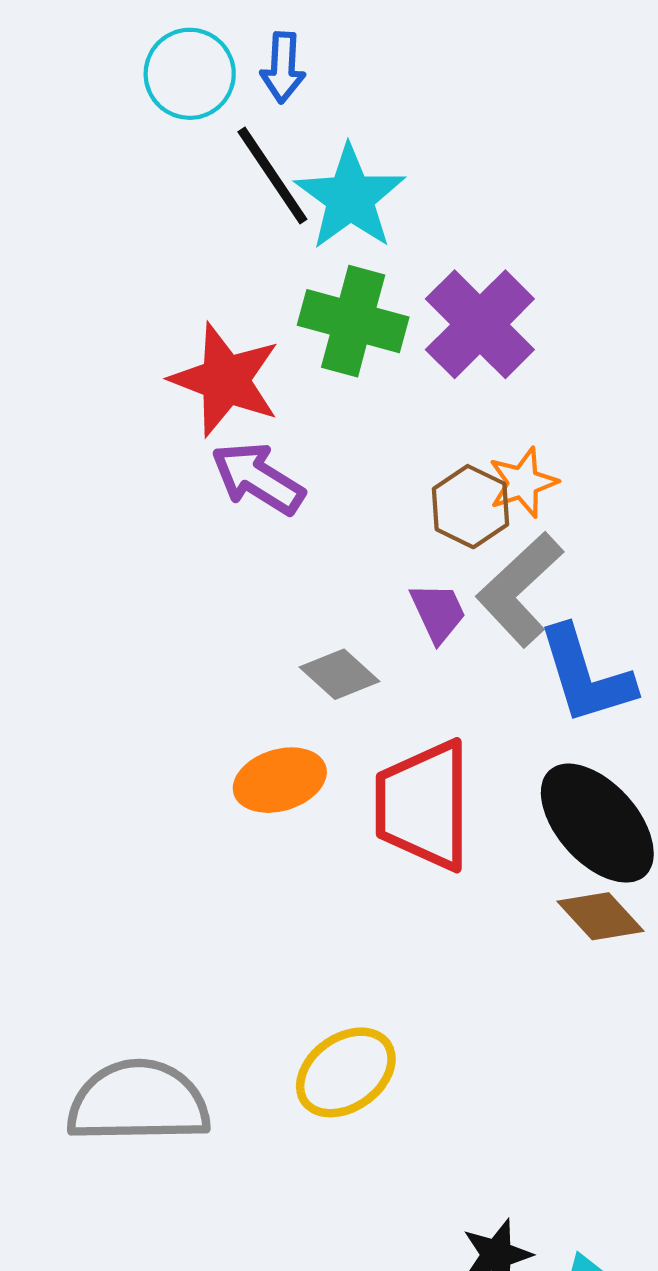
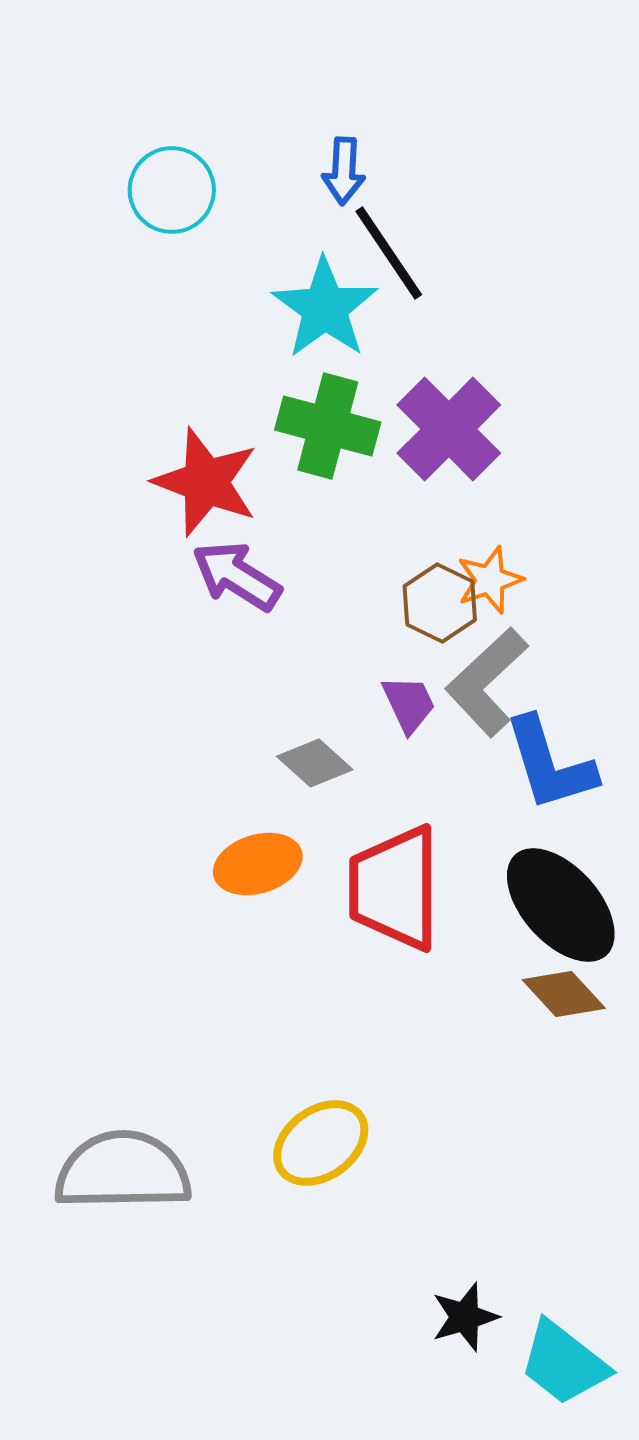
blue arrow: (283, 68) -> (344, 171), moved
black line: (272, 175) -> (389, 253), moved

